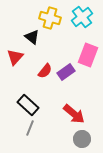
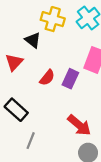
purple rectangle: (66, 72) -> (70, 79), turned -30
black rectangle: (28, 105) -> (16, 110), moved

